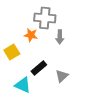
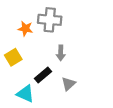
orange star: (31, 35) -> (25, 29), moved
gray arrow: (60, 37) -> (61, 53), moved

